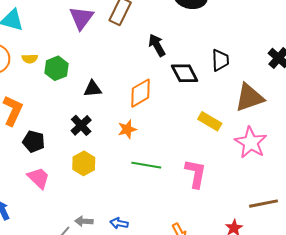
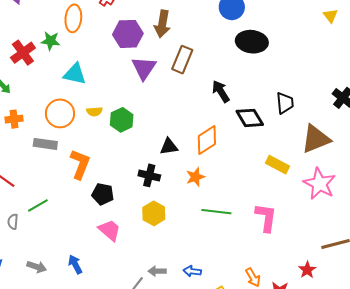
black triangle: (93, 89) -> (169, 147), moved
black cross: (81, 125) -> (149, 175), turned -30

